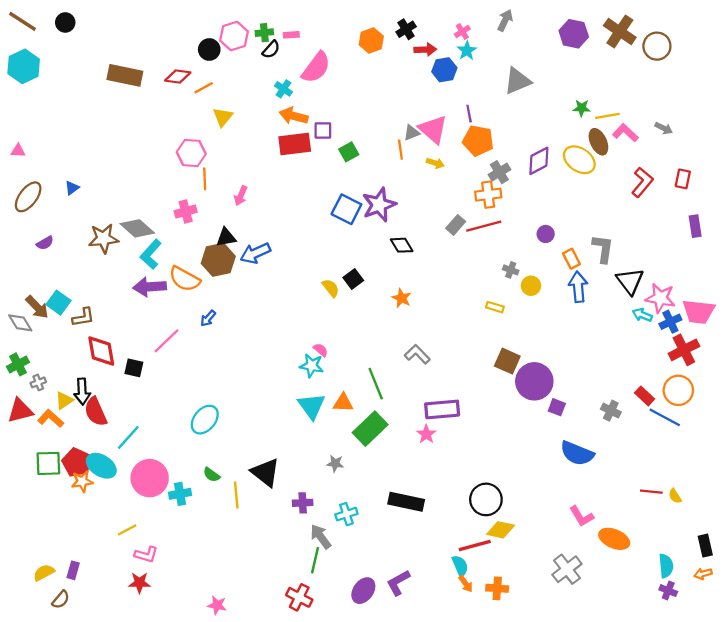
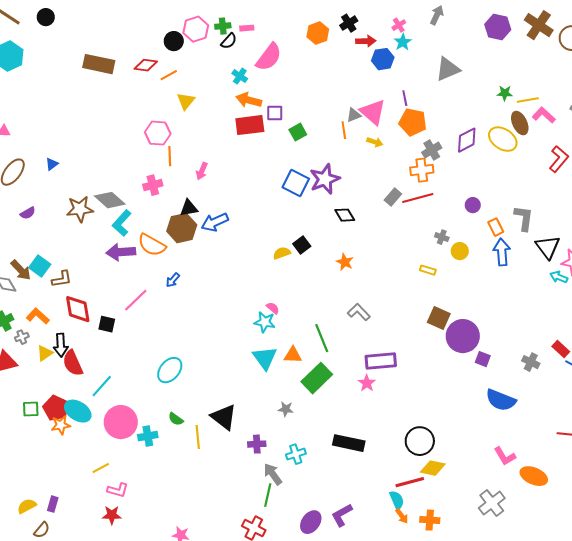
yellow semicircle: (331, 288) -> (282, 253), turned -72
orange L-shape: (51, 418) -> (38, 316), moved
green square: (48, 463) -> (31, 409), size x0.7

